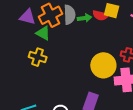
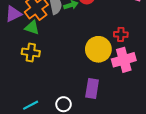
purple triangle: (27, 17) -> (13, 14), turned -30

